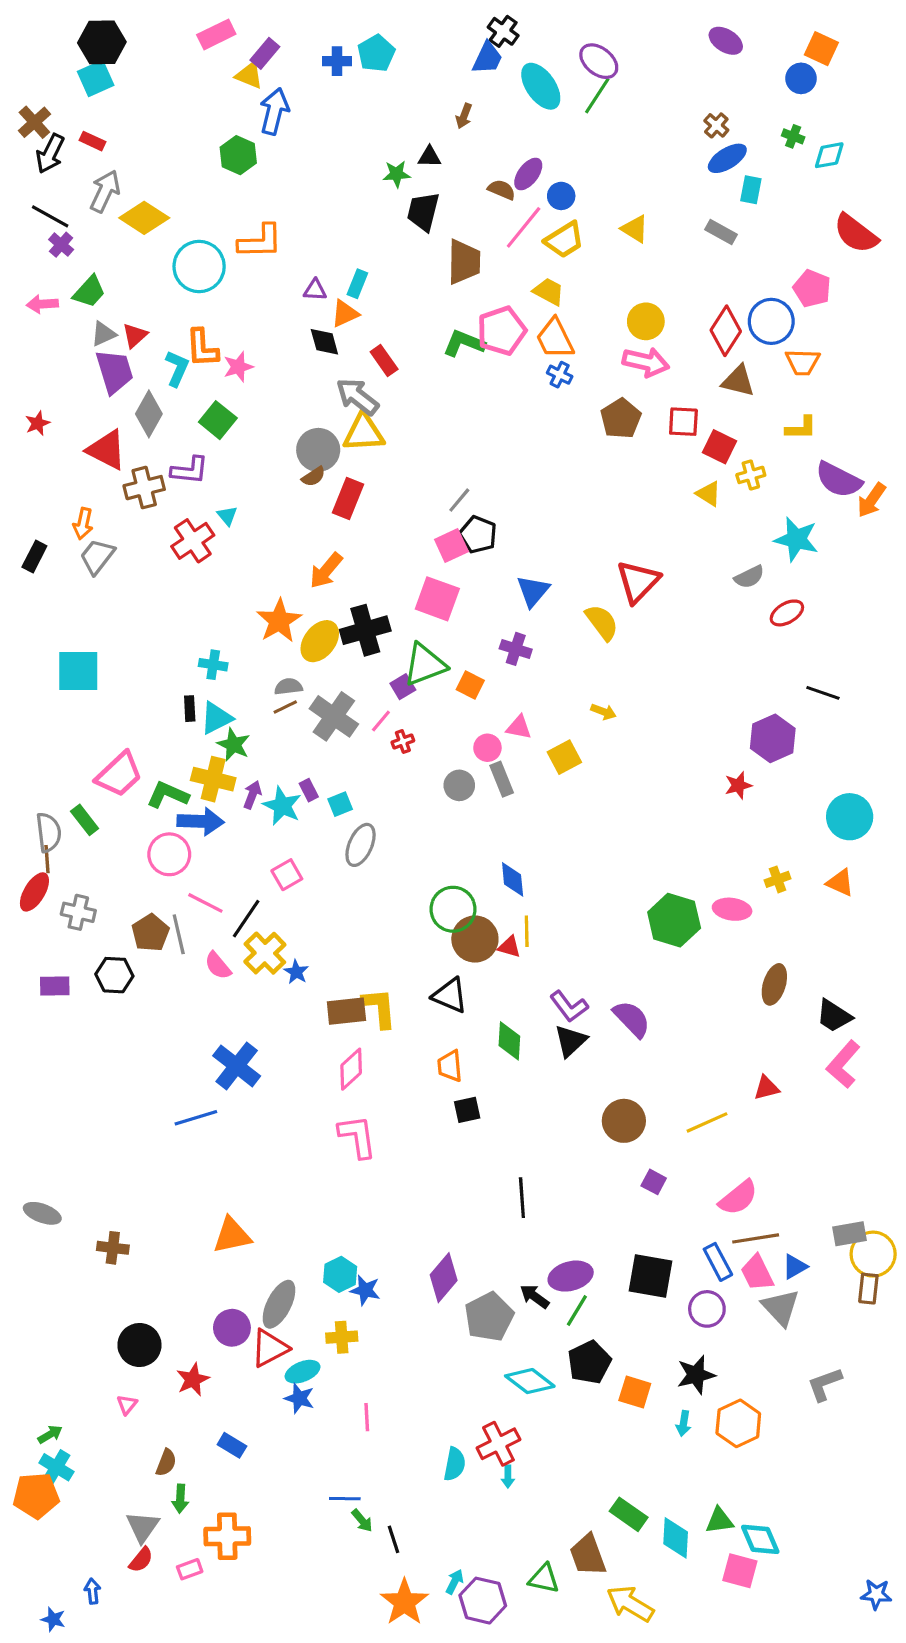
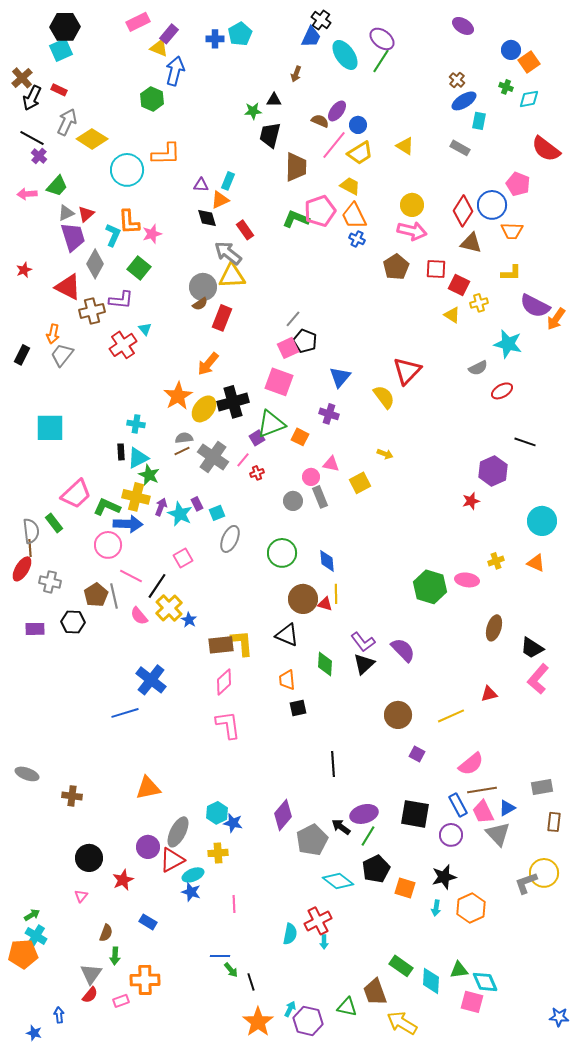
orange square: (821, 49) -> (529, 62), moved, turned 30
green circle: (453, 909) -> (282, 553), moved
yellow circle: (873, 1254) -> (544, 873), moved

